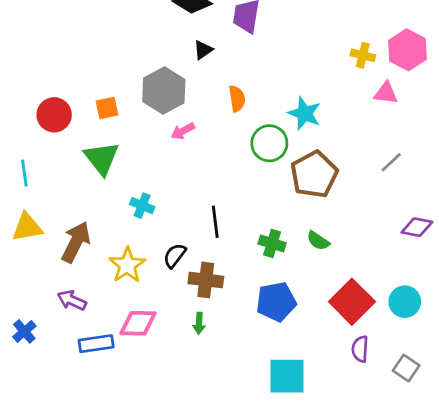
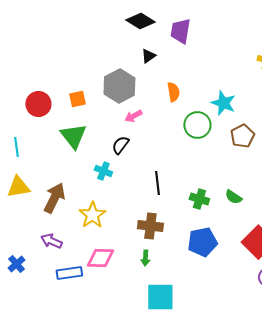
brown pentagon: (314, 174) -> (242, 136), moved, size x0.7
black semicircle: (175, 256) -> (120, 145), moved
cyan square: (287, 376) -> (160, 297), moved

